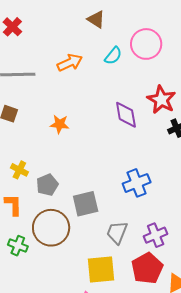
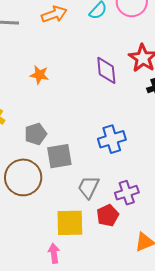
gray pentagon: (47, 185) -> (36, 134), moved
red pentagon: (147, 268) -> (108, 215), moved, size x0.7

